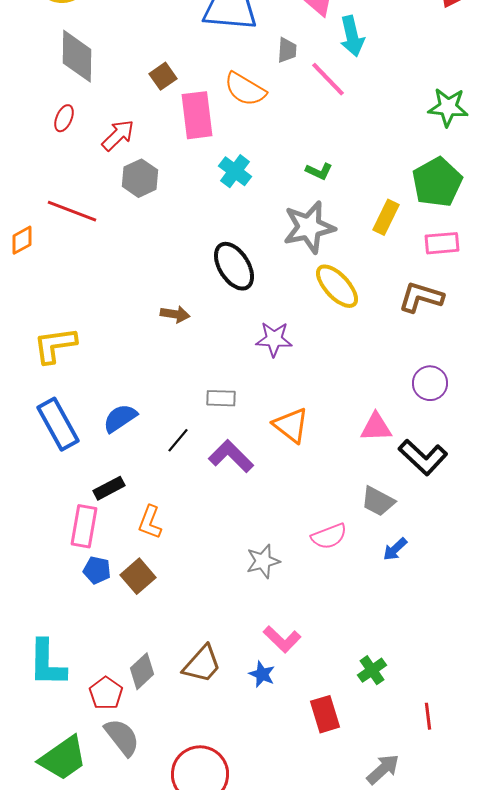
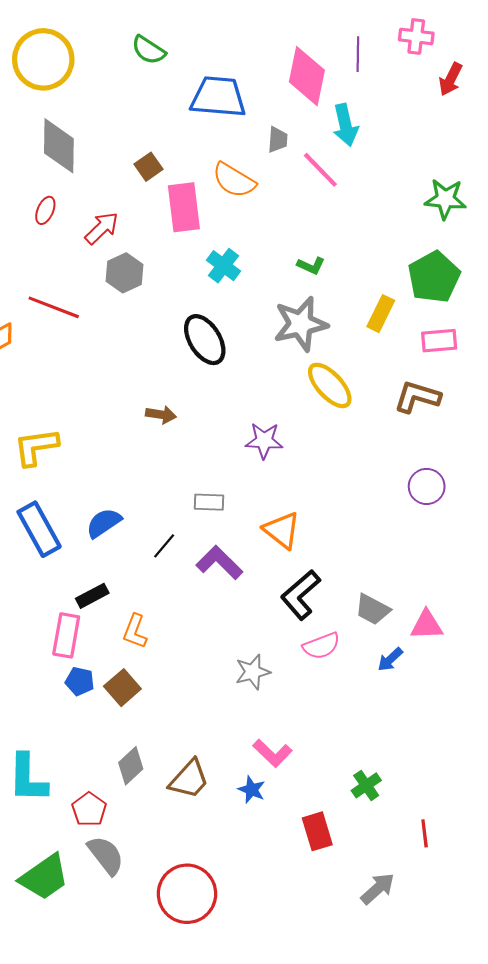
black ellipse: (234, 266) -> (205, 340), moved
pink triangle: (376, 427) -> (427, 625), moved
black L-shape: (423, 457) -> (301, 595), moved, turned 96
gray diamond: (142, 671) -> (131, 766), moved

